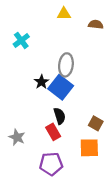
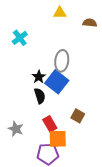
black semicircle: (60, 116) -> (40, 96), moved
brown square: (96, 123) -> (78, 116), moved
orange square: (89, 148) -> (58, 139), moved

